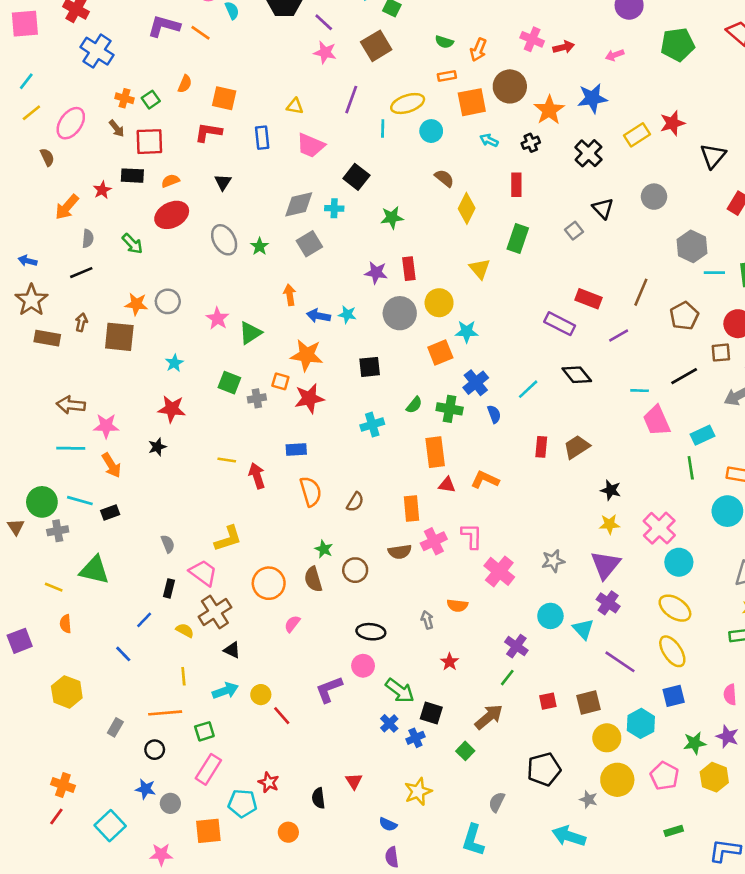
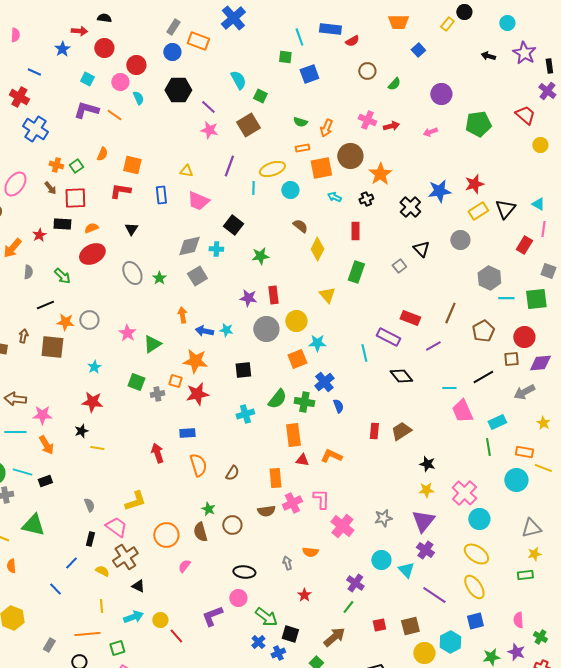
blue star: (592, 98) -> (439, 191), moved
yellow rectangle: (637, 135) -> (478, 211), moved
black line: (81, 273) -> (45, 305), moved
cyan line: (528, 389) -> (364, 353), moved, turned -60
green semicircle: (414, 405) -> (277, 399), size x1.5
yellow line: (227, 460) -> (97, 448), moved

